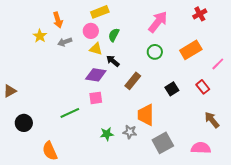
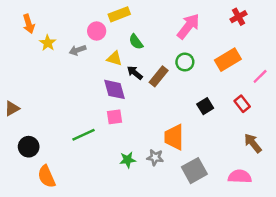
orange arrow: (58, 20) -> (29, 24), moved
pink circle: (91, 31) -> (97, 31), moved
green semicircle: (114, 35) -> (136, 42), turned -64
purple diamond: (96, 75) -> (115, 89), turned 65
brown rectangle: (133, 81) -> (159, 76), moved
orange semicircle: (50, 151) -> (47, 177), moved

